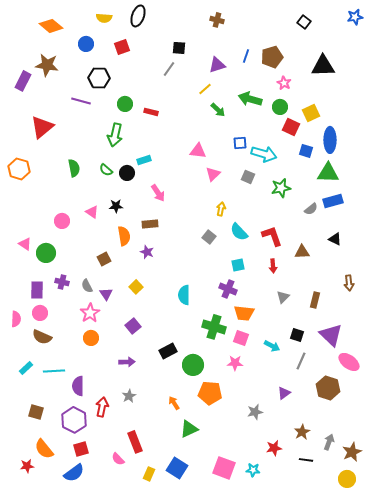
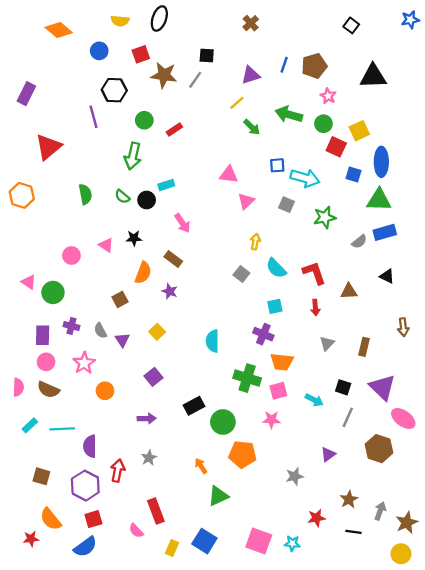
brown cross: (217, 20) -> (251, 23), turned 32
brown star: (47, 65) -> (164, 75), moved
purple line: (81, 101) -> (93, 117), turned 60
red rectangle: (151, 112) -> (174, 129), turned -48
brown rectangle: (150, 224) -> (173, 259), turned 42
orange semicircle: (124, 236) -> (143, 273), turned 30
pink star: (90, 313) -> (84, 363), moved
pink semicircle: (16, 319) -> (18, 387), moved
pink square: (241, 338) -> (278, 391), turned -35

